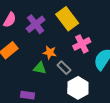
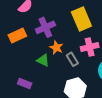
purple cross: (36, 24) -> (45, 27), moved
gray rectangle: (64, 68) -> (72, 59), moved

